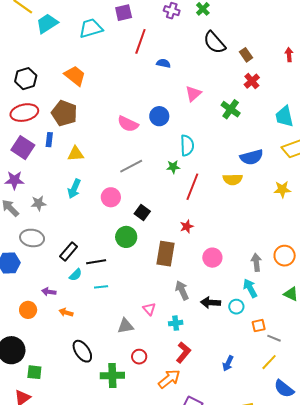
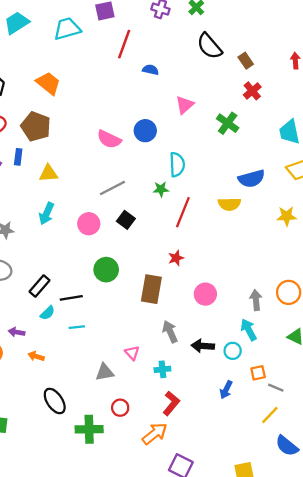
black square: (142, 213) -> (126, 220), moved
blue arrow: (228, 363) -> (226, 390), moved

